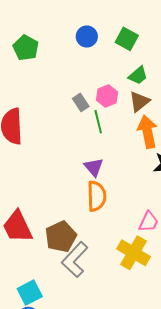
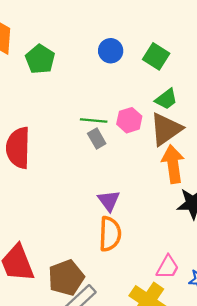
gray rectangle: (81, 102) -> (97, 139), moved
brown triangle: (139, 102) -> (166, 129), size x1.4
green line: (98, 122) -> (94, 120), moved, turned -75

